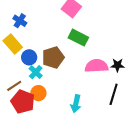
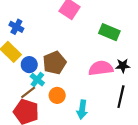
green rectangle: (78, 38) -> (109, 32), moved
brown line: (14, 86) -> (28, 92), moved
orange circle: (38, 93) -> (57, 95), moved

